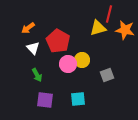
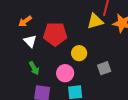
red pentagon: (58, 41) -> (55, 34), turned -30
pink circle: (68, 64) -> (65, 73), moved

